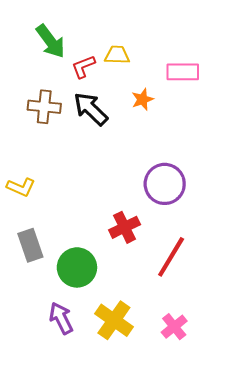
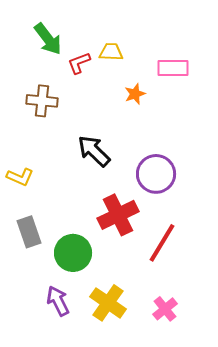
black arrow: (91, 109) -> (94, 151), moved
red cross: (125, 227) -> (118, 215), size x1.4

